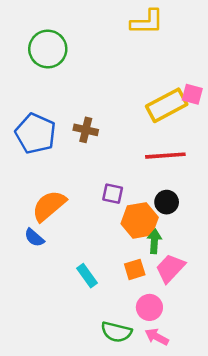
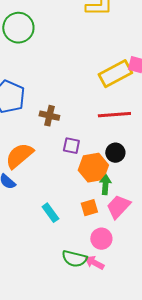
brown cross: (86, 130) -> (49, 116), moved
pink arrow: (157, 337) -> (94, 263), moved

